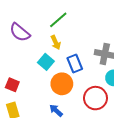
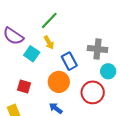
cyan square: (46, 62) -> (32, 54), moved
red square: (12, 85) -> (24, 86), moved

